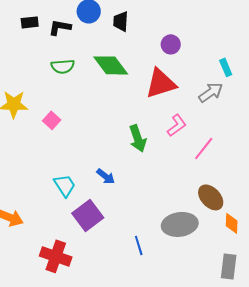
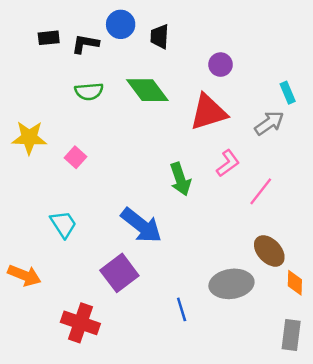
blue arrow: (106, 176) -> (141, 225), size x1.8
cyan trapezoid: (65, 185) -> (63, 224), moved

